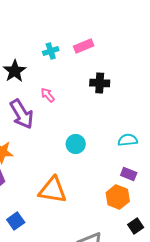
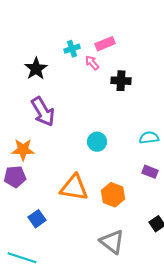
pink arrow: (48, 95) -> (92, 63), moved
orange hexagon: (118, 197) -> (113, 195), moved

